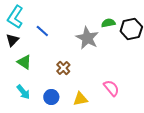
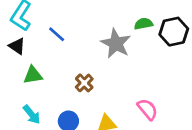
black triangle: (12, 40) -> (17, 46), turned -40
green triangle: (24, 62) -> (33, 75), turned -42

